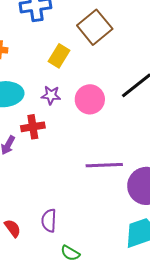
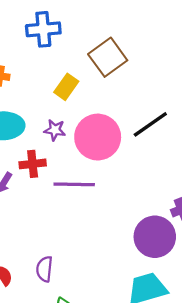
pink circle: (90, 99) -> (98, 137), size x1.4
purple line: (104, 165) -> (74, 184), moved

